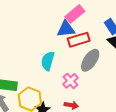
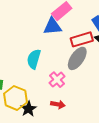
red rectangle: (79, 40) -> (82, 39), moved

